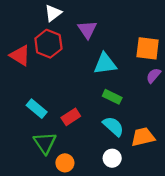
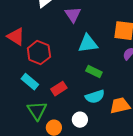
red hexagon: (48, 44) -> (39, 53), moved
cyan semicircle: (113, 126) -> (95, 97), turned 120
white circle: (112, 158) -> (80, 120), moved

